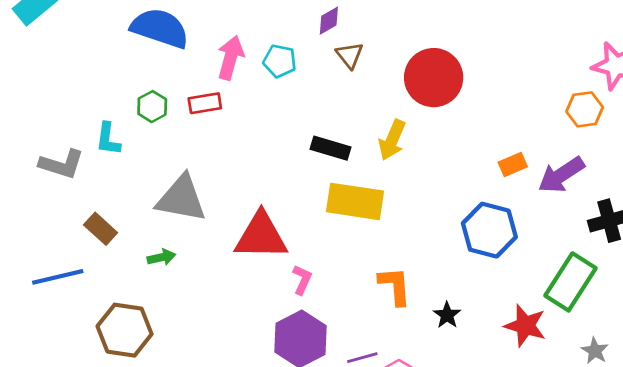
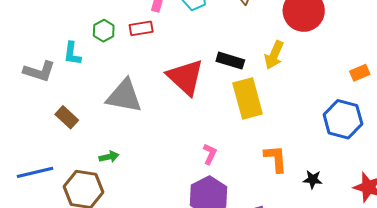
yellow rectangle: (355, 201) -> (248, 98), turned 66
red triangle: (261, 236) -> (185, 77), moved, turned 42
green arrow: (161, 257) -> (109, 157), moved
blue line: (58, 277) -> (35, 172), moved
black star: (447, 315) -> (313, 179), turned -30

